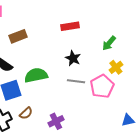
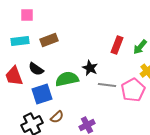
red rectangle: (70, 26) -> (117, 45), moved, turned -60
black star: (73, 58) -> (90, 68), moved

